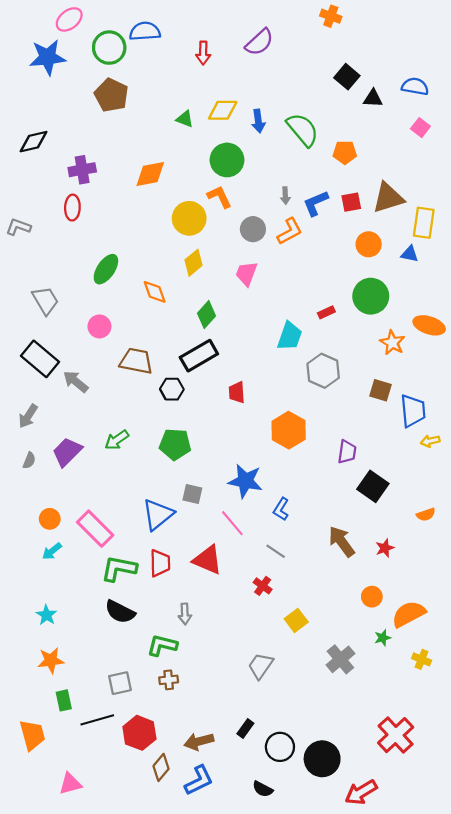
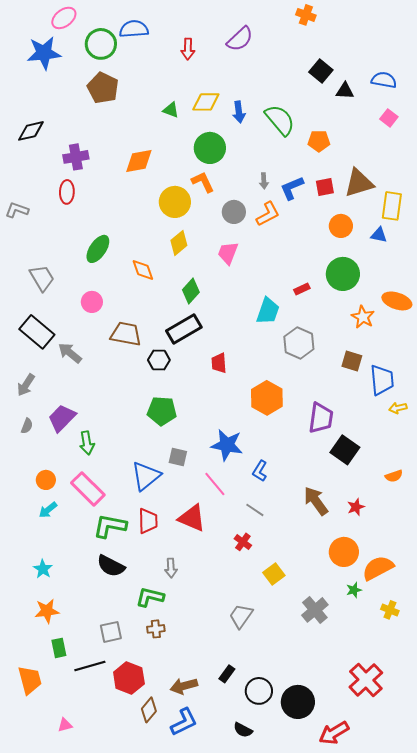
green arrow: (117, 440) -> (87, 443), moved, turned -65
purple trapezoid: (347, 452) -> (321, 418), size x1.4
orange circle: (372, 597) -> (344, 552), size x1.5
pink triangle: (70, 784) -> (65, 725), size x0.7

